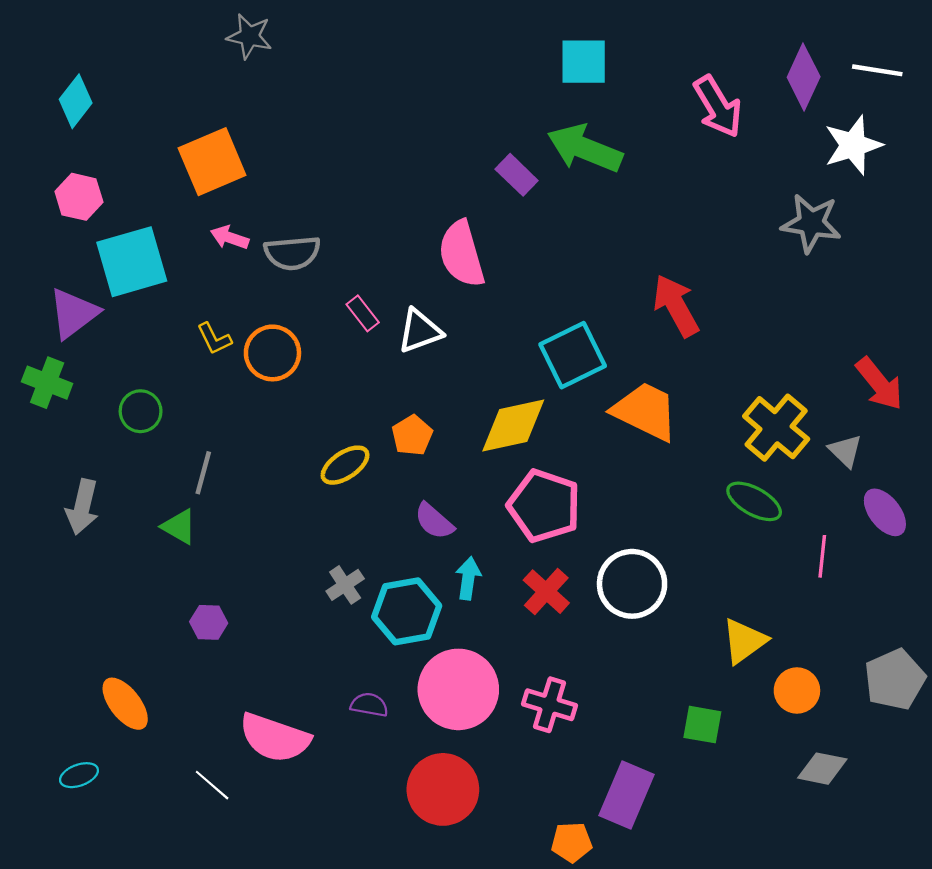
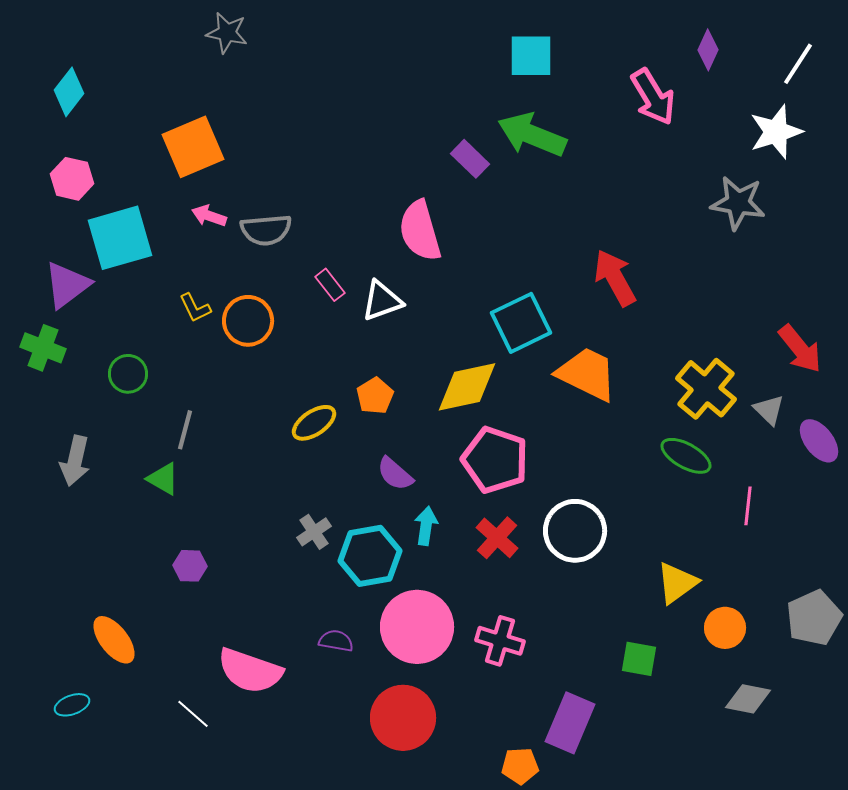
white line: (877, 70) -> (798, 64), turned -66
purple diamond: (804, 77) -> (708, 50), moved, size x0.7
purple ellipse: (885, 512) -> (819, 441), moved

